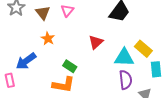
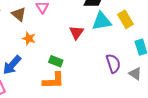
yellow rectangle: (143, 49) -> (126, 19), moved, turned 30
cyan triangle: (124, 58) -> (102, 21), moved

